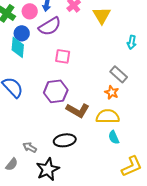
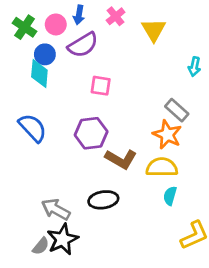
orange star: (112, 92) -> (167, 135), size x1.5
cyan semicircle: (114, 137) -> (170, 196), turned 40
gray arrow: (30, 147) -> (56, 209), size x1.5
gray semicircle: (12, 164) -> (41, 246), moved
black star: (48, 169) -> (63, 239), moved

